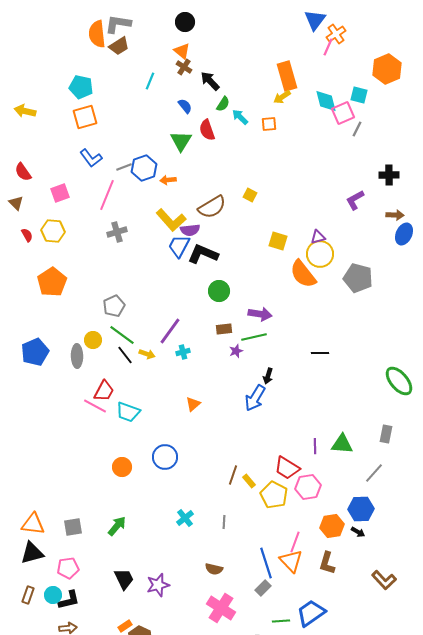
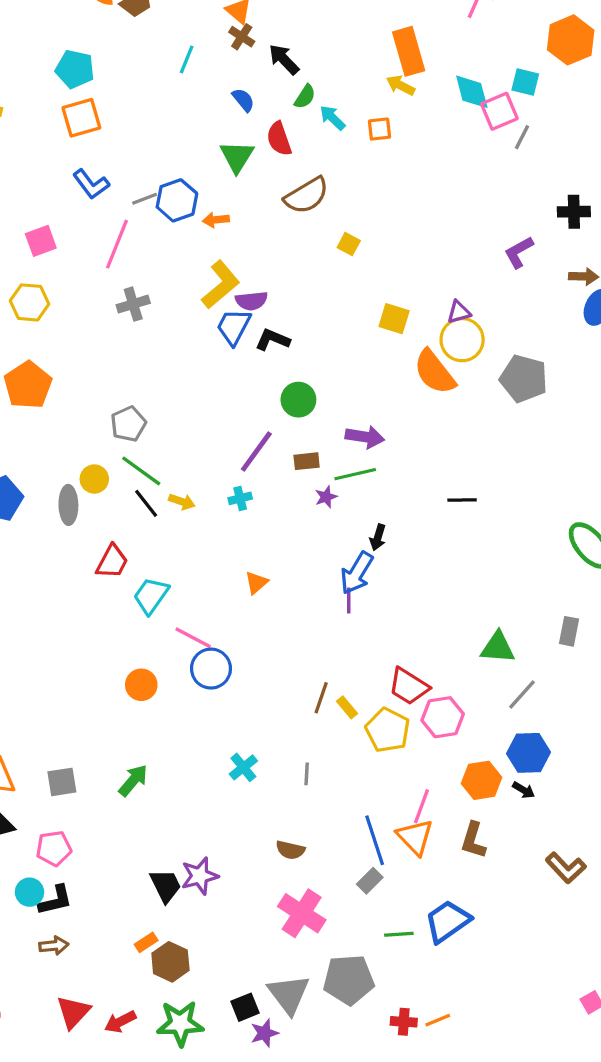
yellow arrow: (282, 97) -> (401, 85), turned 60
brown semicircle: (212, 207) -> (307, 195), moved
yellow L-shape: (171, 220) -> (221, 285), turned -88
black L-shape: (203, 254) -> (273, 340), size x0.7
purple line: (170, 331) -> (256, 451), moved
pink line: (95, 406) -> (193, 638), moved
cyan trapezoid: (128, 412) -> (151, 596), turned 105
purple line: (315, 446) -> (349, 601), moved
gray line: (374, 473) -> (522, 694), moved
black trapezoid: (124, 579) -> (166, 886), moved

